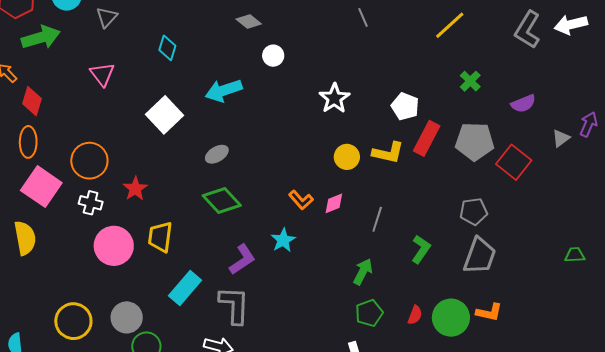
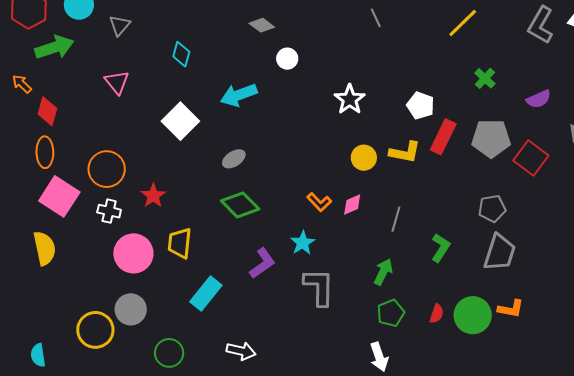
gray L-shape: (234, 305) -> (319, 287), moved
gray circle: (127, 317) -> (131, 309), moved

